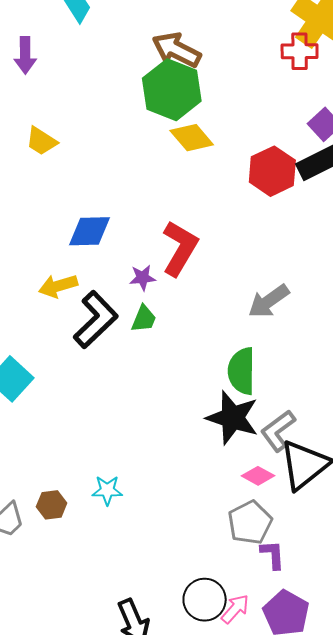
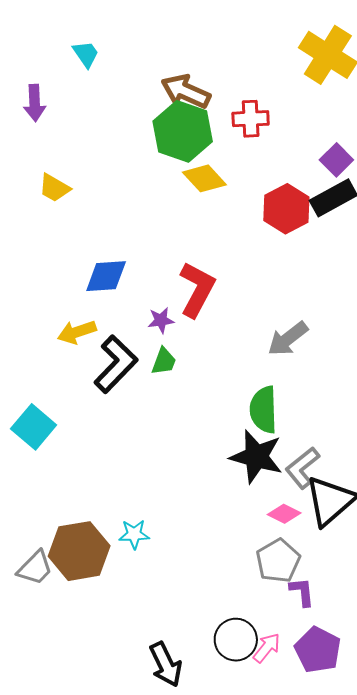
red cross: (300, 51) -> (251, 119), moved
brown hexagon: (52, 505) -> (79, 551), size x2.0

